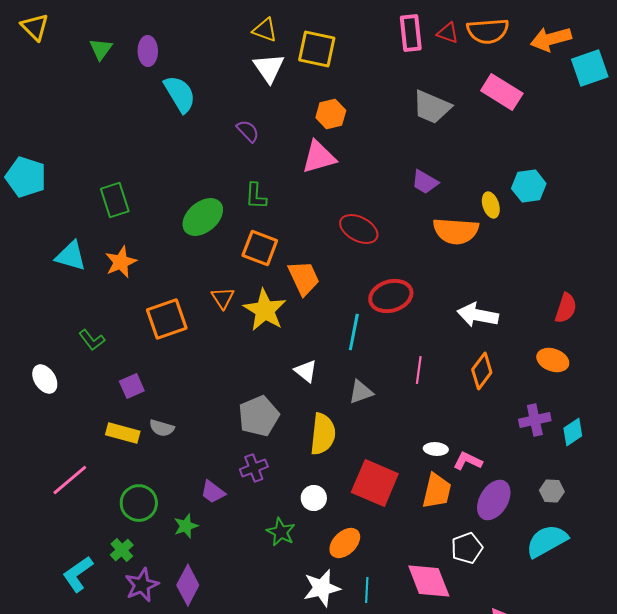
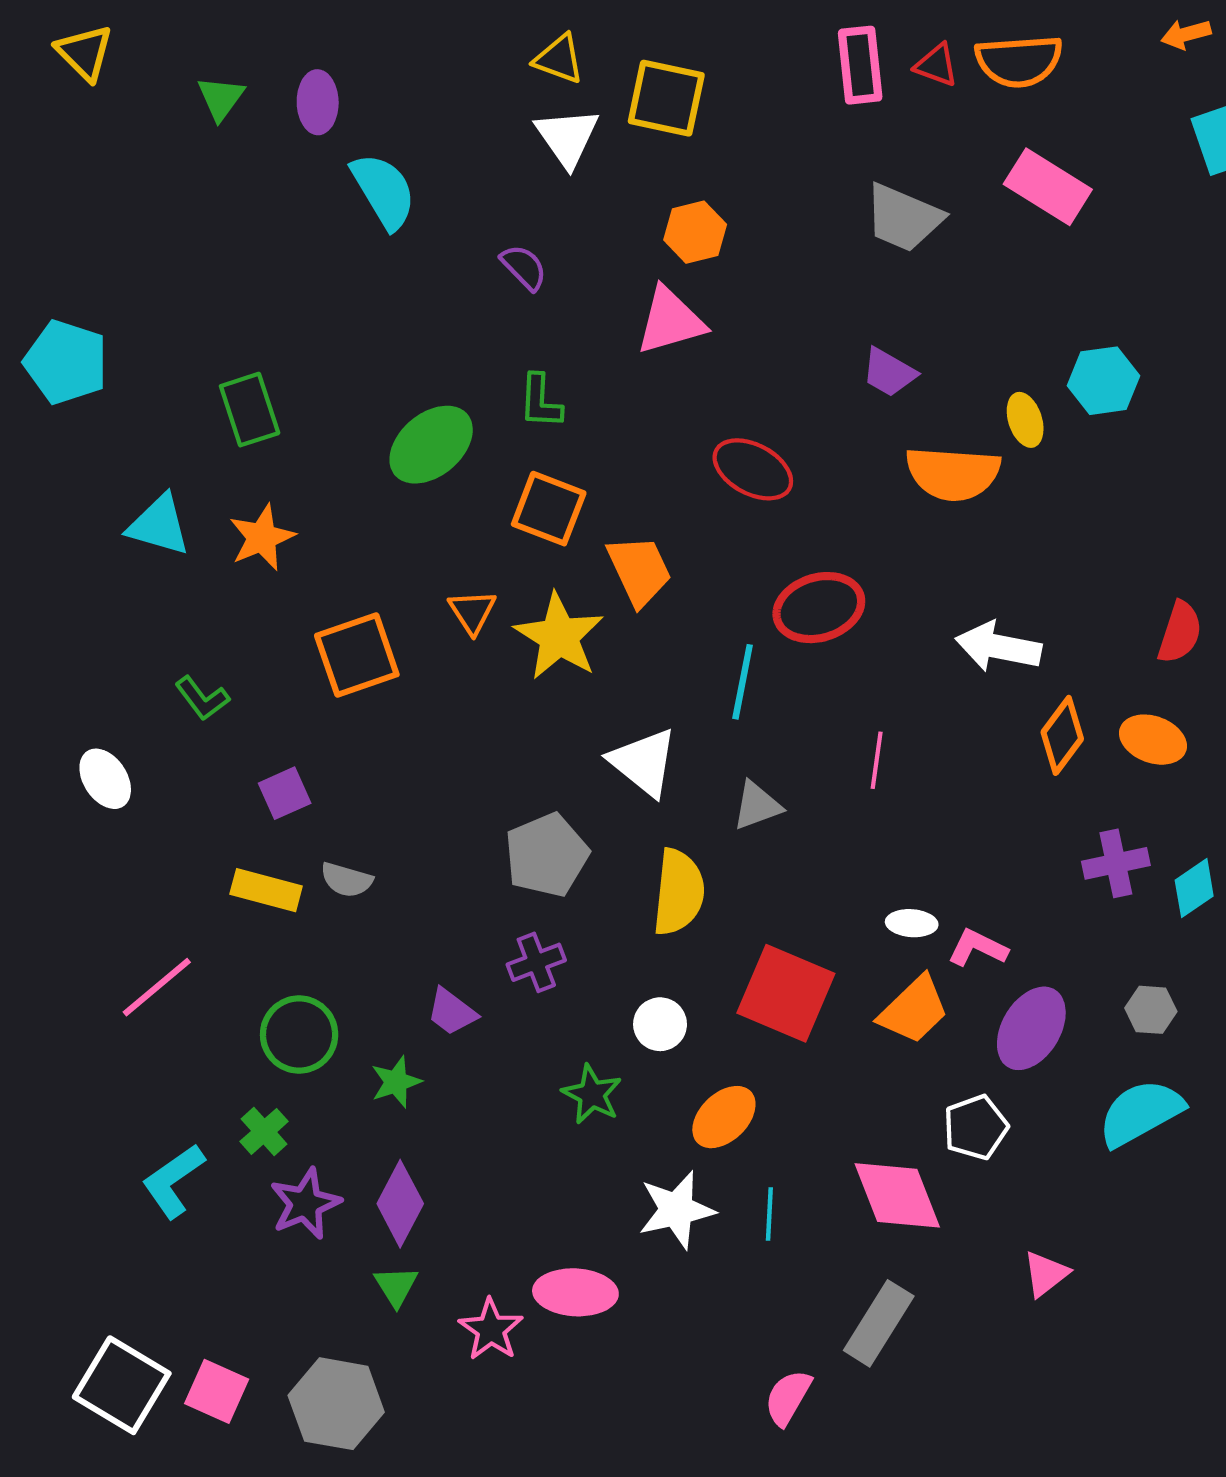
orange arrow: (551, 39) -> (1186, 34), moved, size x0.6
white triangle: (306, 371) -> (644, 762), size x1.5
orange diamond: (482, 371) -> (1062, 735), moved
orange trapezoid: (437, 491) -> (914, 1010), turned 33

